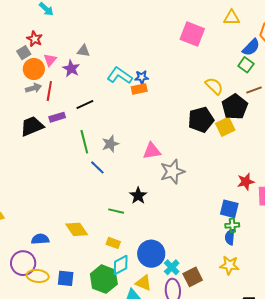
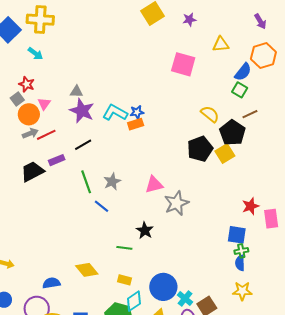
purple star: (71, 69) -> (82, 111), moved, size x1.4
red line: (49, 91) -> (46, 135), turned 60

